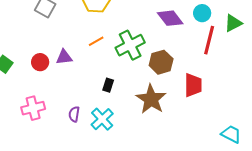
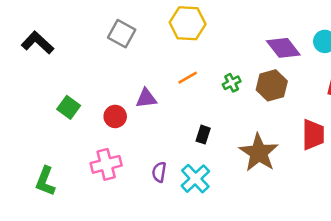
green cross: (130, 45) -> (232, 83), size x0.5
red circle: (40, 62) -> (115, 116), moved
brown hexagon: (161, 62) -> (272, 85), moved

